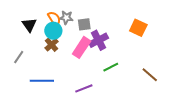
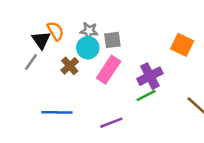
orange semicircle: (54, 19) -> (55, 31), moved
cyan circle: (53, 31) -> (88, 48), moved
purple cross: (98, 40) -> (150, 76), moved
gray line: (19, 57) -> (31, 62), moved

